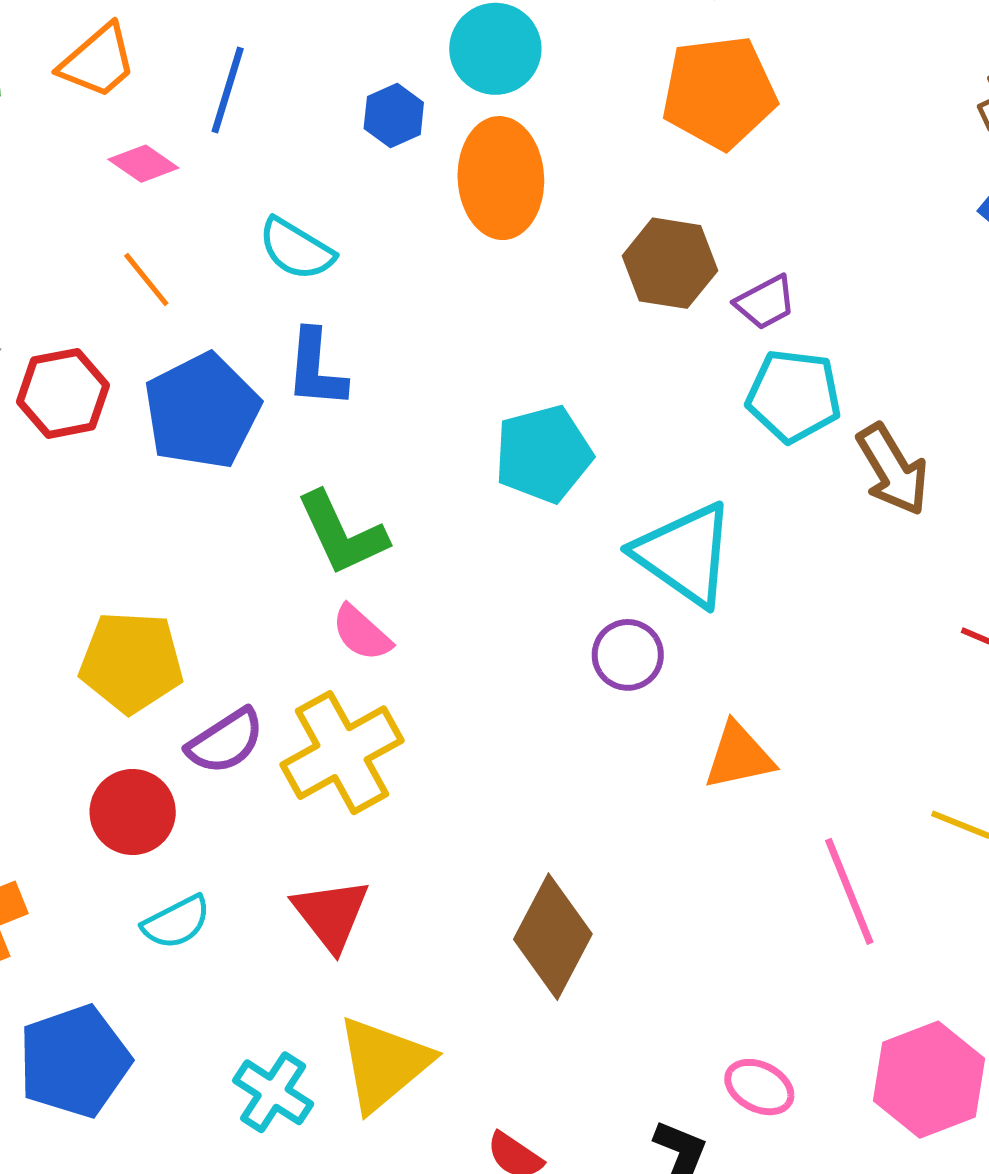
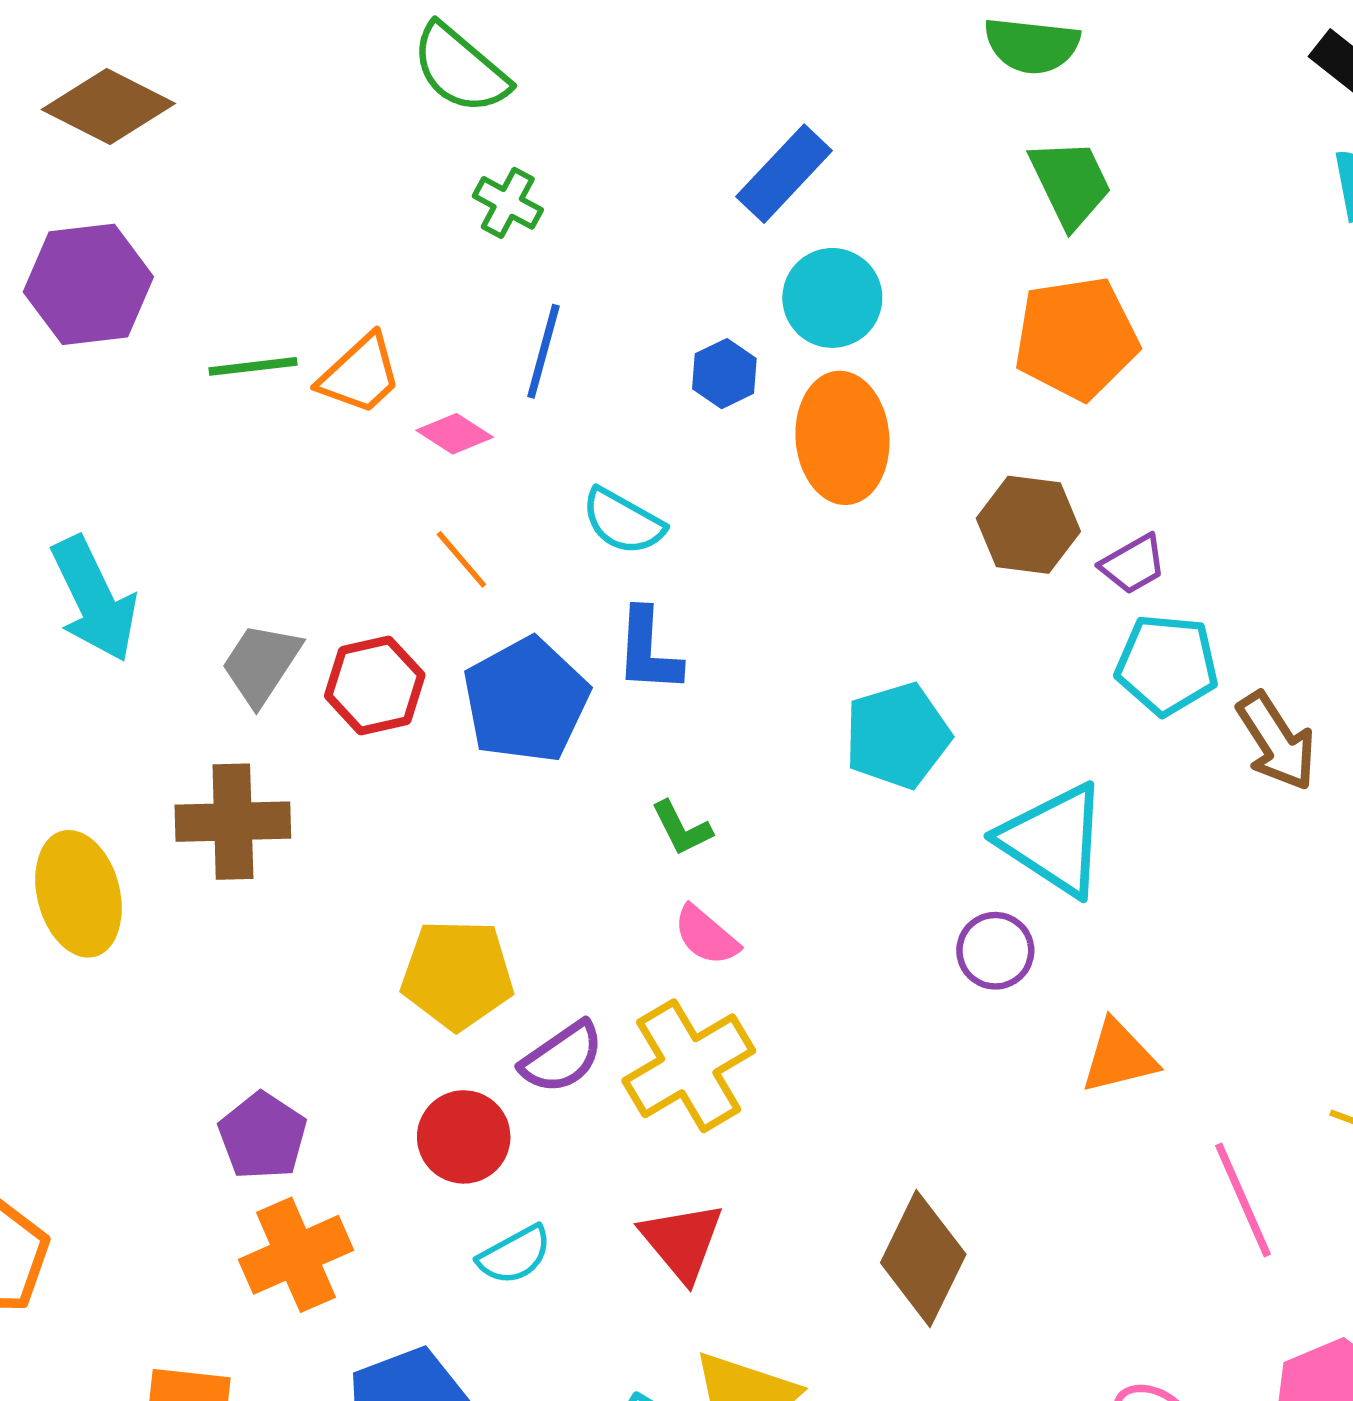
orange trapezoid: (98, 61) -> (360, 374), moved
green L-shape: (342, 533) -> (682, 828), size x0.6

